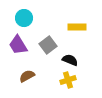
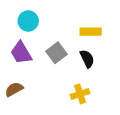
black semicircle: (70, 60) -> (87, 59), moved, turned 42
brown semicircle: (27, 76) -> (14, 89), moved

